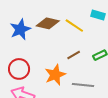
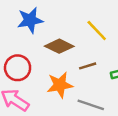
brown diamond: (48, 23) -> (59, 46), moved

